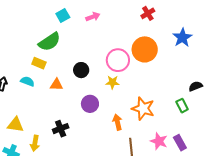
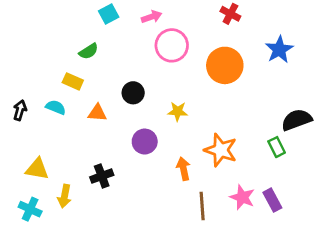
red cross: (148, 13) -> (230, 14), turned -32
green semicircle: (49, 42) -> (89, 51), size x0.6
pink circle: (118, 60) -> (172, 45), moved
black semicircle: (196, 86) -> (297, 120), size x1.5

